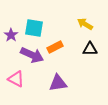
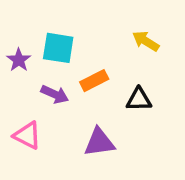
black triangle: (90, 49) -> (139, 99), moved
purple arrow: (32, 55) -> (55, 94), size x0.7

